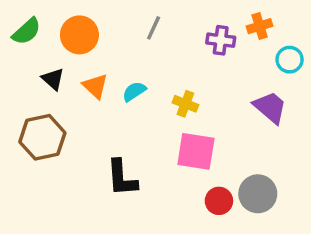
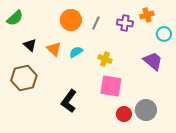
gray line: (154, 28) -> (96, 23), moved
orange circle: (79, 35) -> (71, 20), moved
black L-shape: (122, 178) -> (69, 101), turned 40

